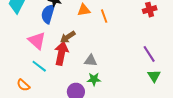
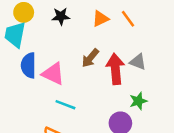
blue semicircle: (48, 14) -> (28, 65), moved
red arrow: (61, 53) -> (115, 69), moved
gray triangle: (91, 61) -> (138, 62), moved, turned 32

